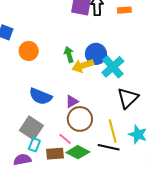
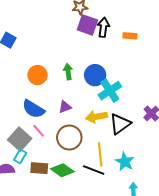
orange circle: (29, 51) -> (37, 75), moved
yellow arrow: (83, 66) -> (96, 117), moved
purple triangle: (72, 101) -> (65, 107), moved
pink line: (65, 139) -> (39, 131), moved

